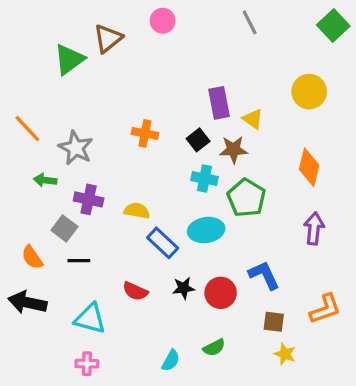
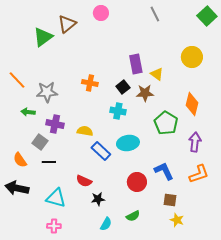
gray star: (76, 148) -> (47, 92), turned -30
cyan cross: (204, 179) -> (118, 111), moved
green pentagon: (246, 198) -> (166, 123), moved
black star: (184, 288) -> (98, 199), moved
orange L-shape: (325, 309) -> (199, 174), moved

